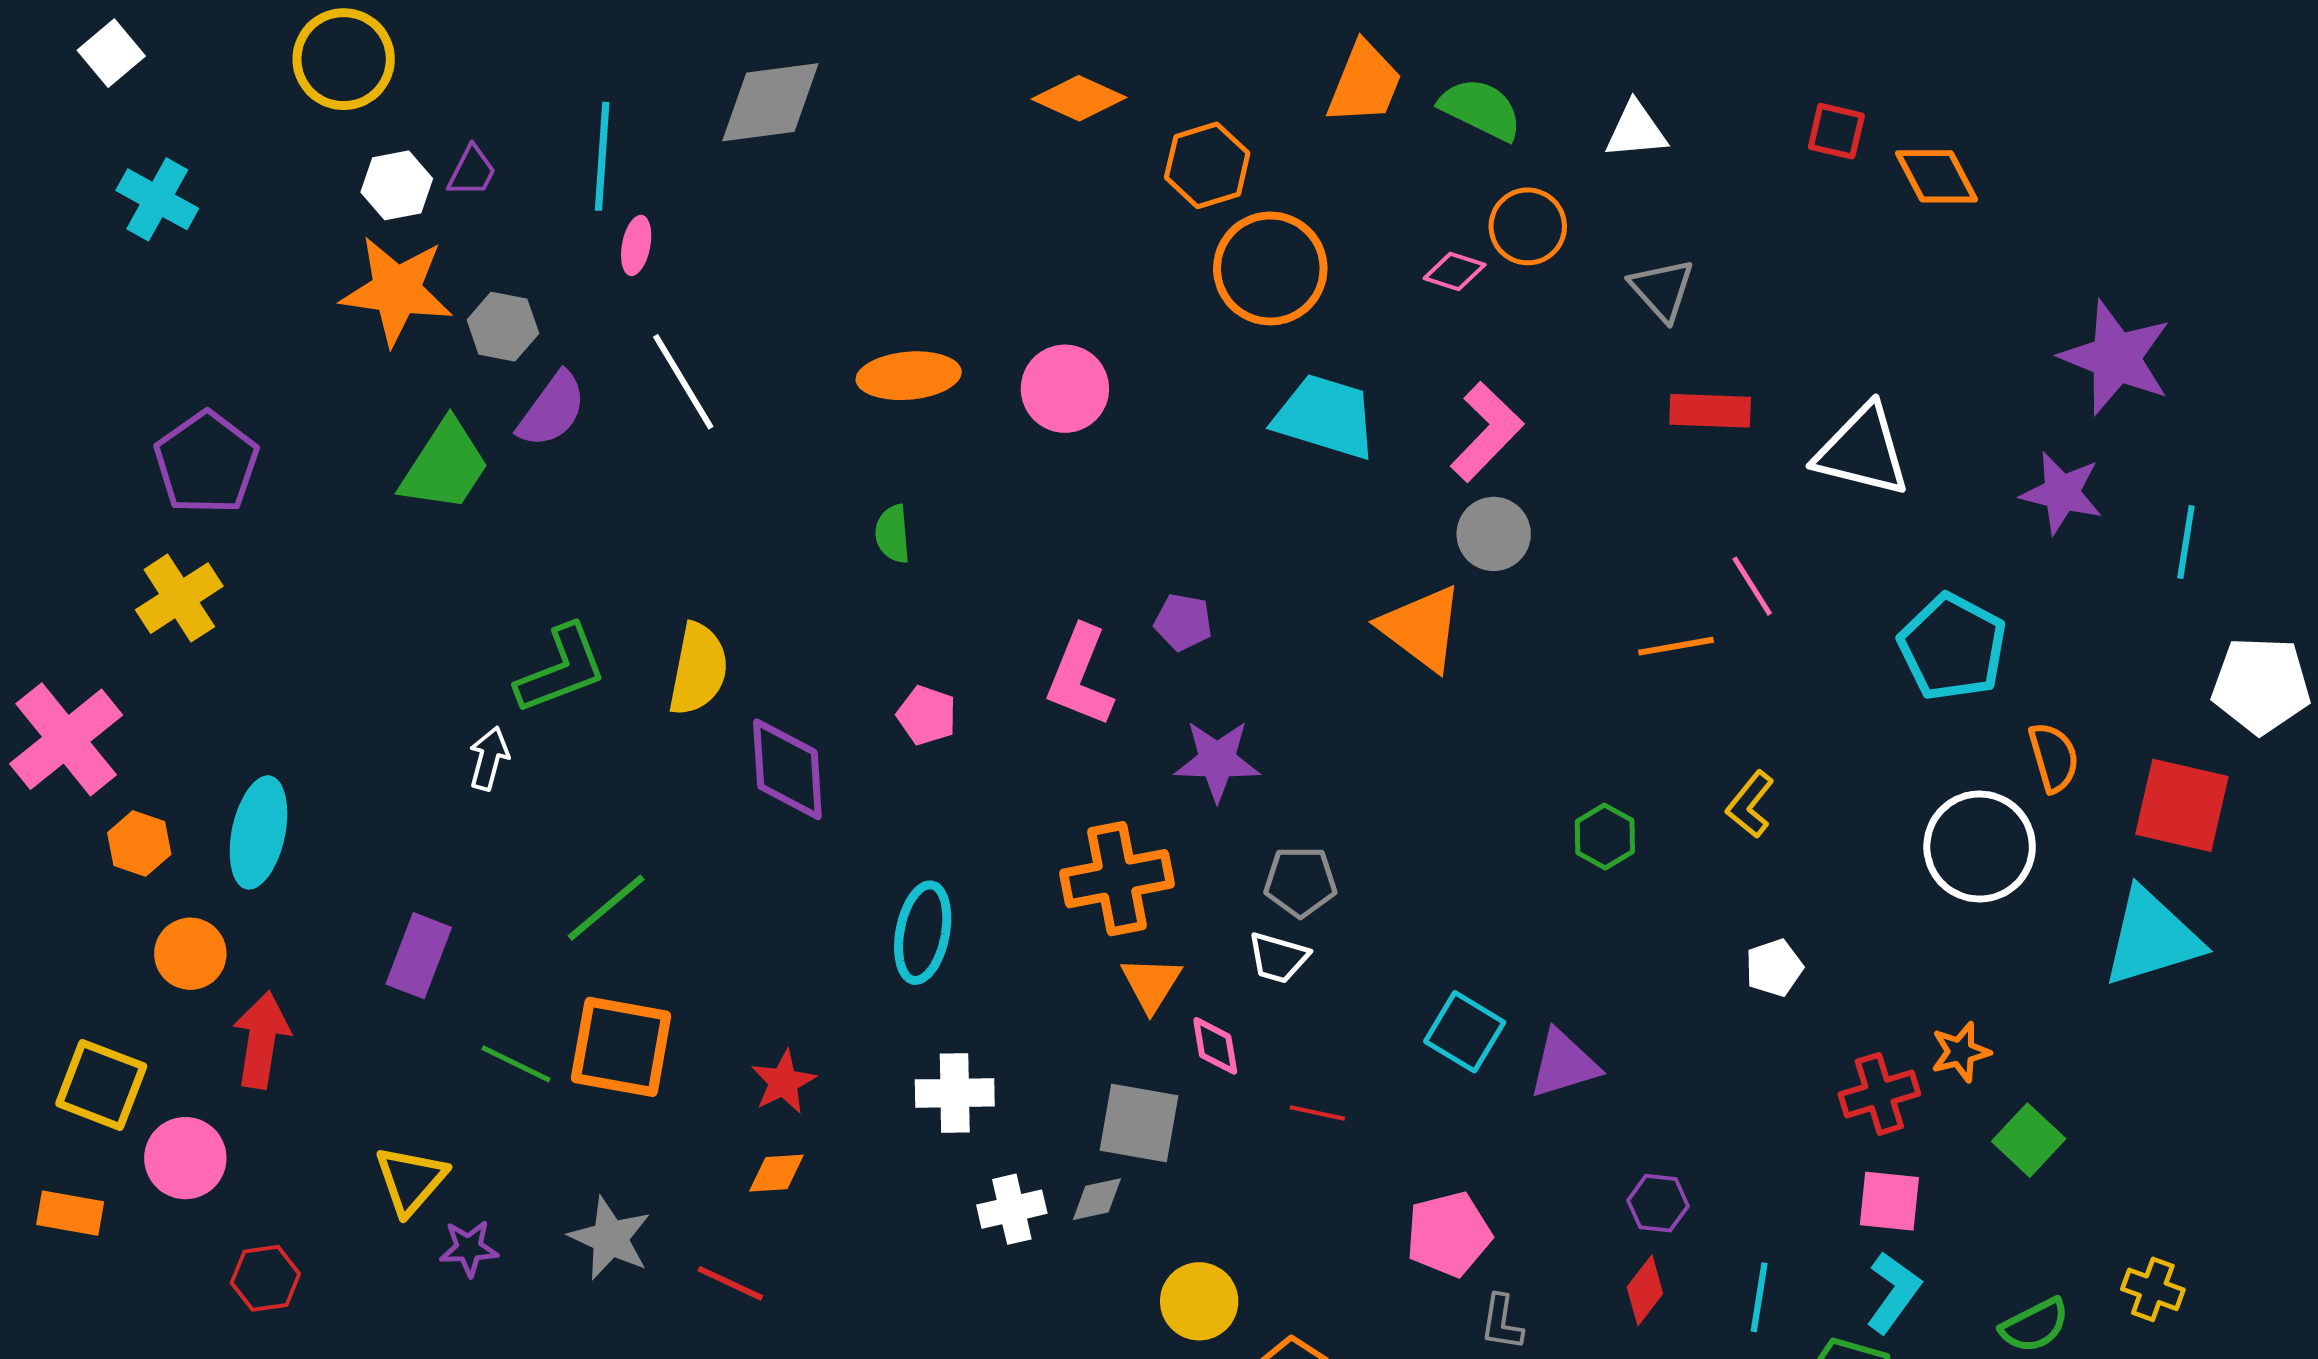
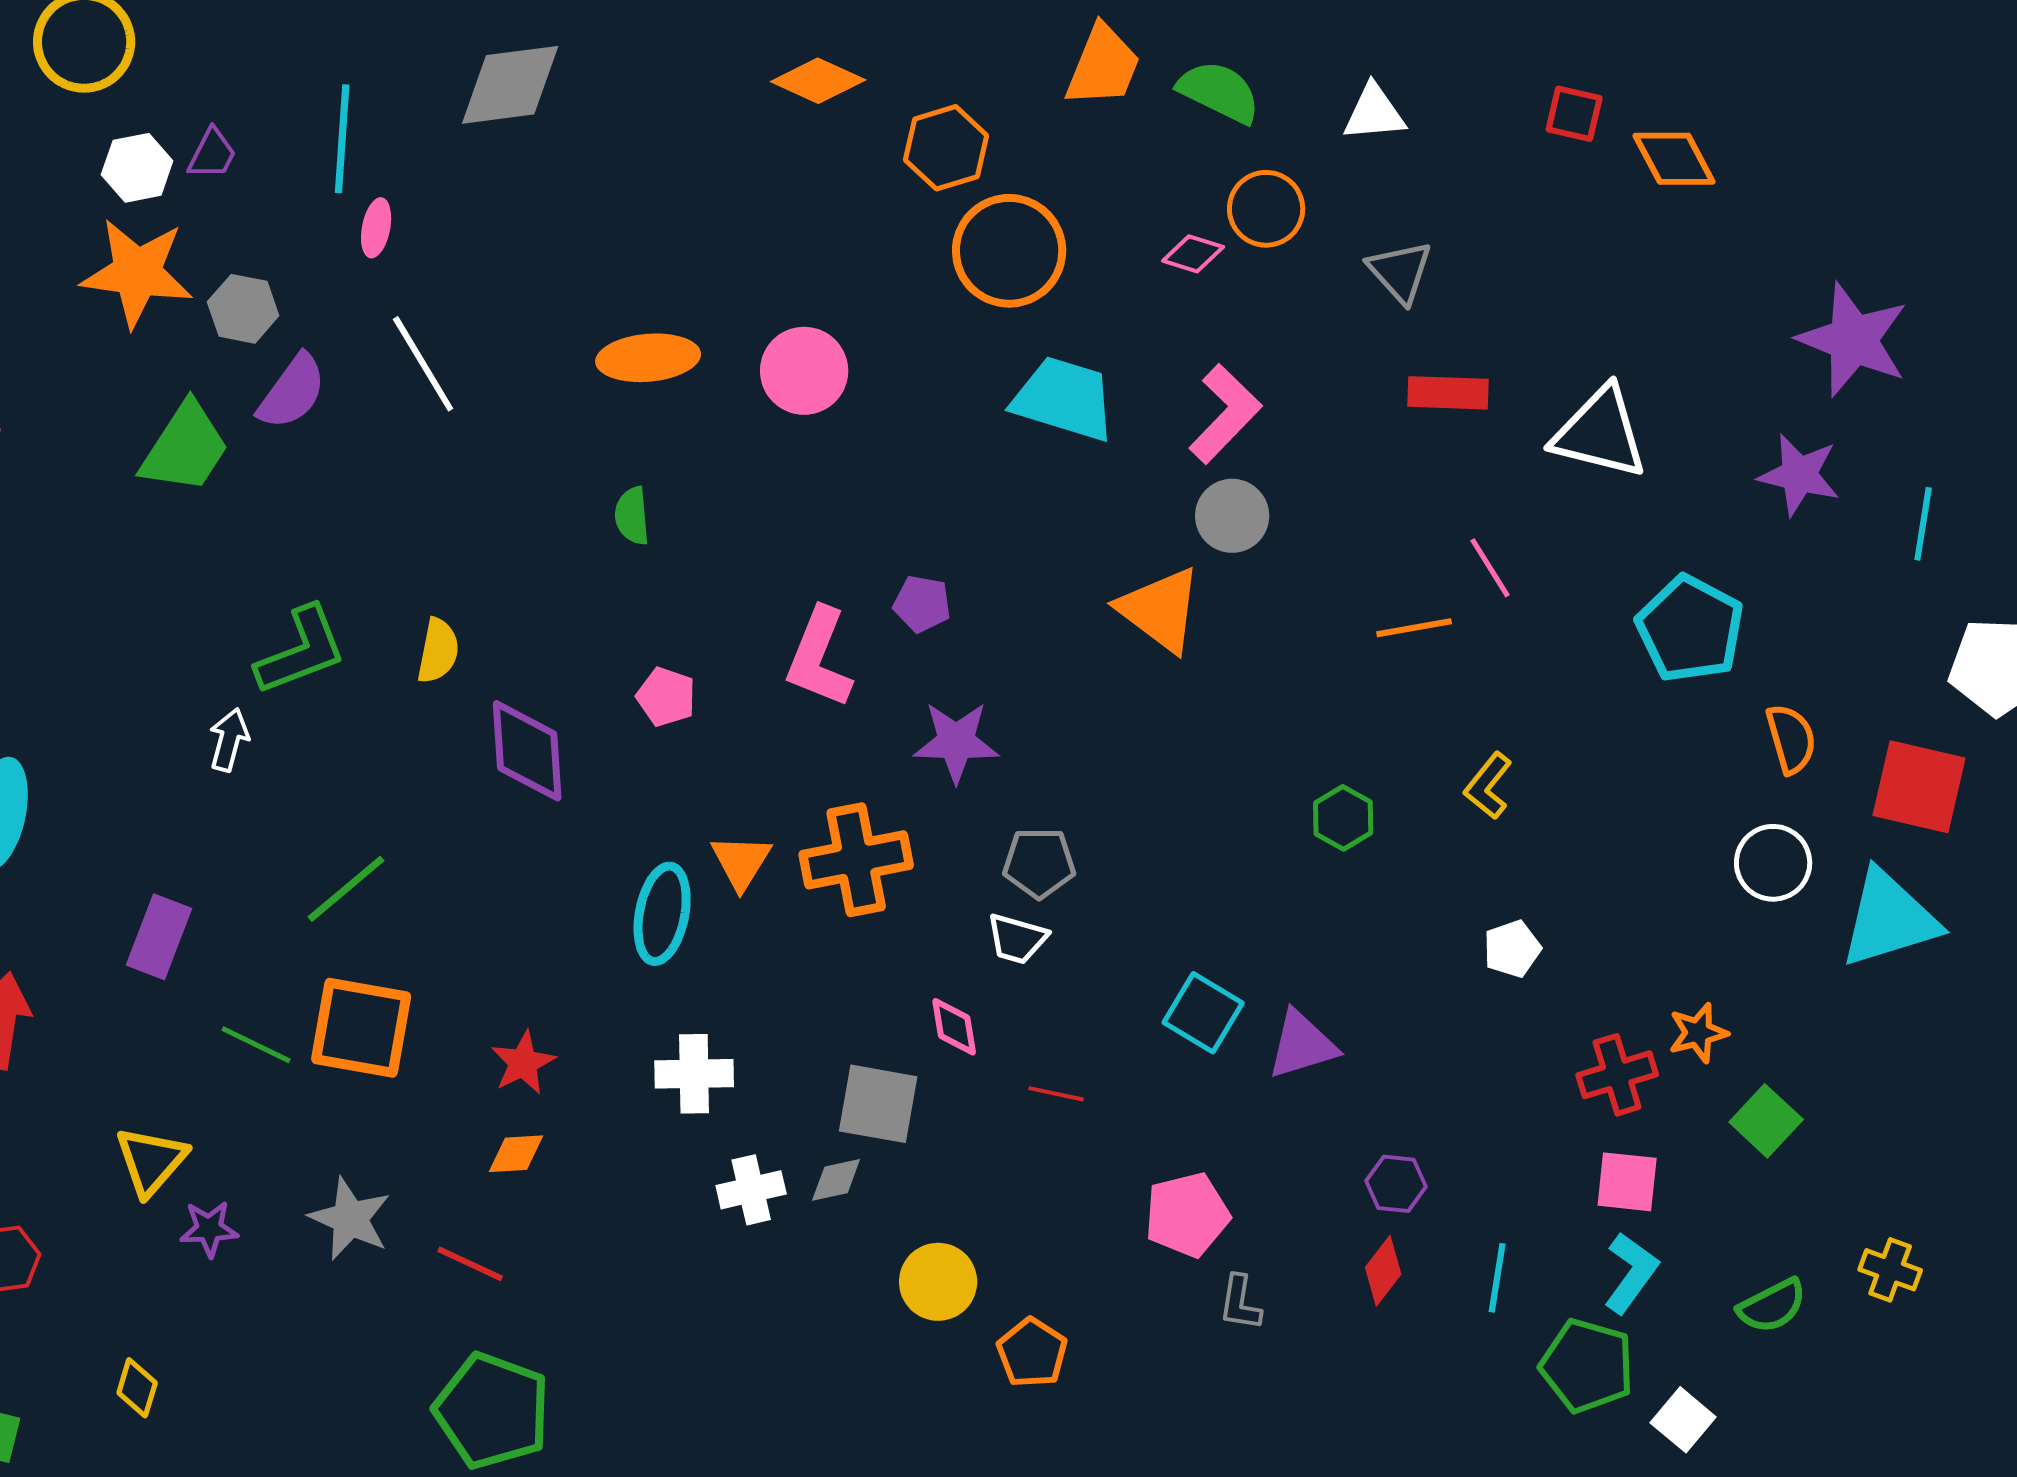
yellow semicircle: (698, 669) -> (438, 651), size x0.7
white circle: (1980, 847) -> (1773, 863), moved, size x0.7
orange triangle: (1151, 984) -> (741, 862), moved

